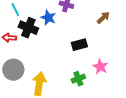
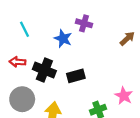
black cross: (28, 28) -> (44, 70), moved
black rectangle: (79, 45) -> (76, 76), moved

